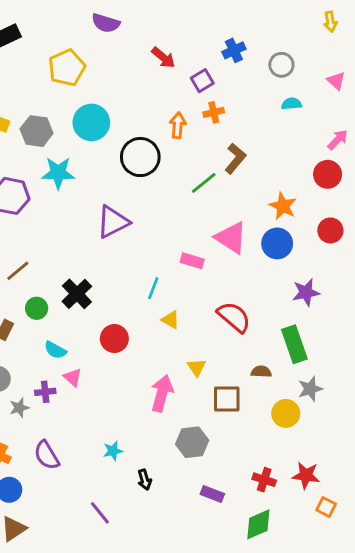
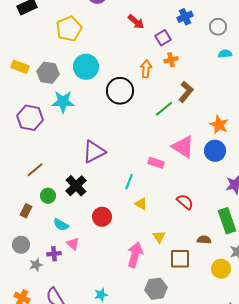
purple triangle: (113, 222) -> (94, 152), moved
red semicircle: (234, 317) -> (185, 202), size x0.7

